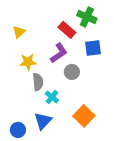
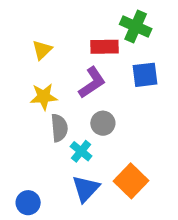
red rectangle: (67, 30) -> (104, 47), turned -42
yellow triangle: (19, 32) -> (42, 50), moved
gray circle: (72, 72) -> (103, 123), moved
blue triangle: (43, 121) -> (86, 189), moved

